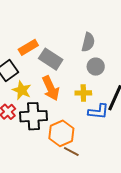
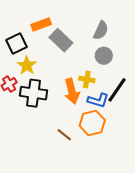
orange arrow: (51, 88) -> (72, 91), moved
orange hexagon: (61, 133) -> (92, 123), moved

